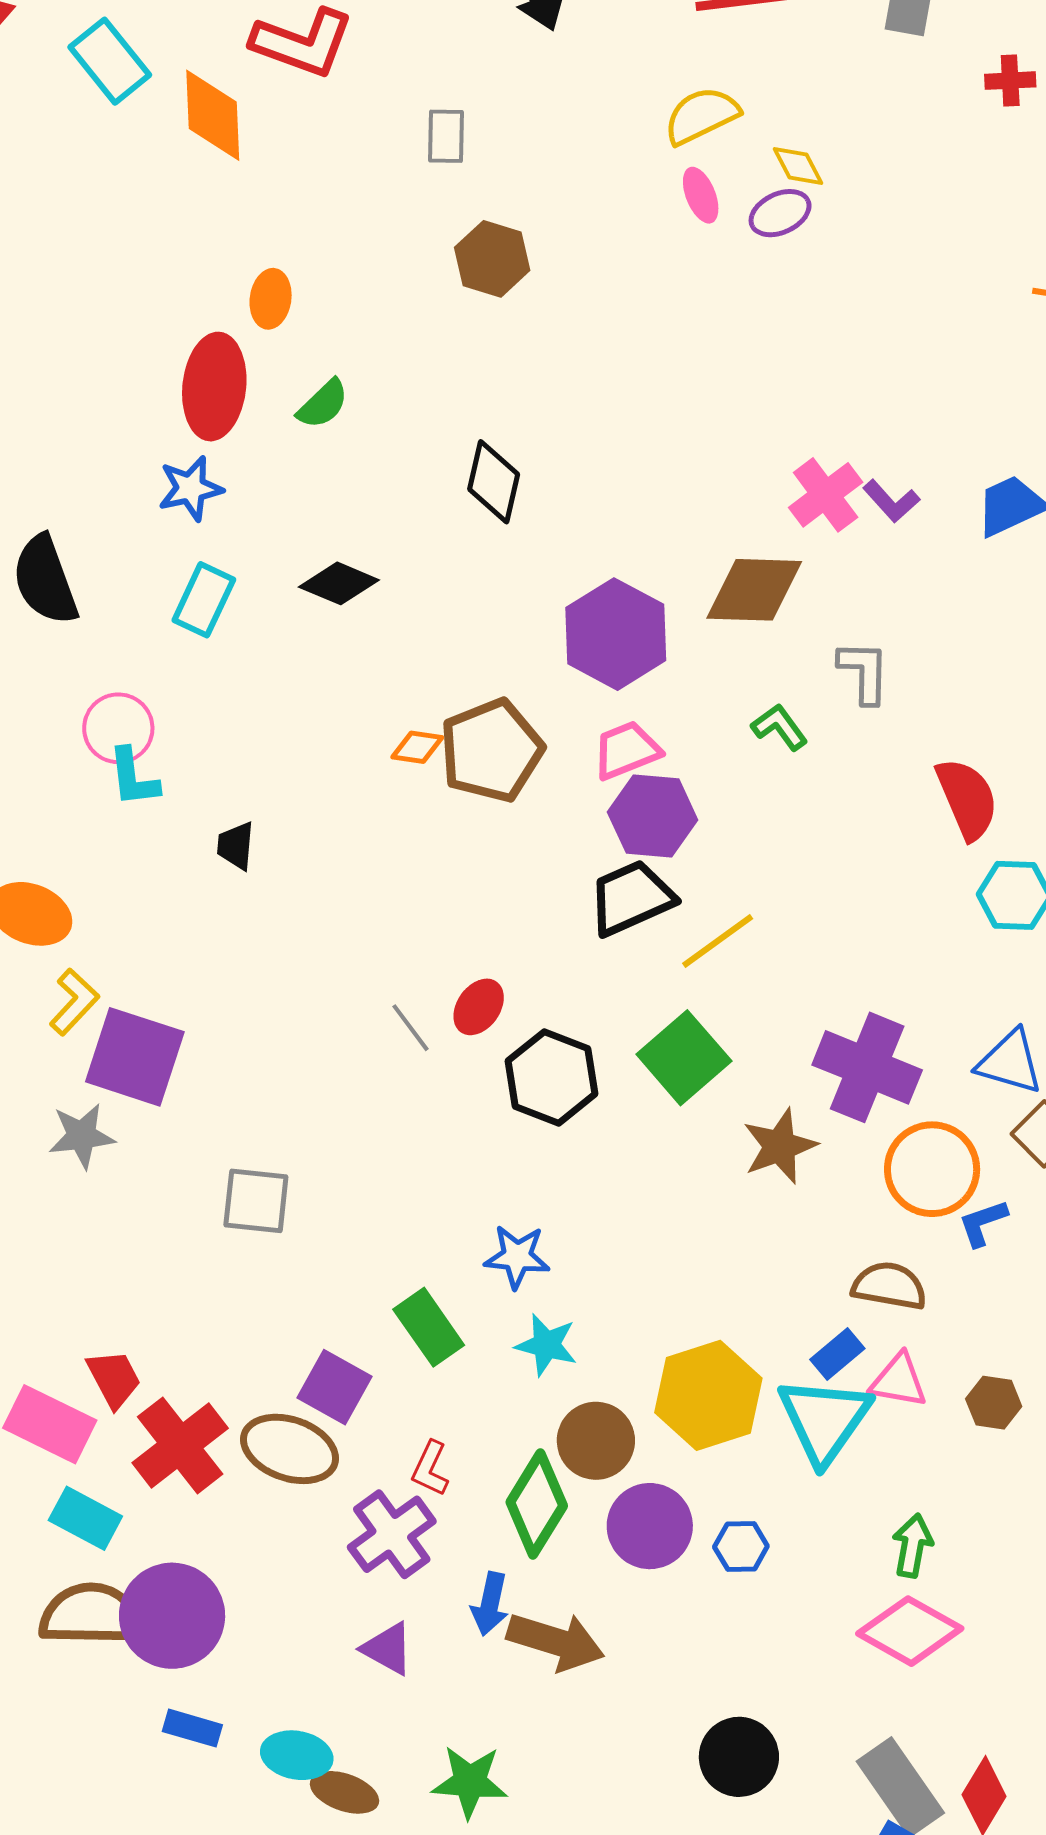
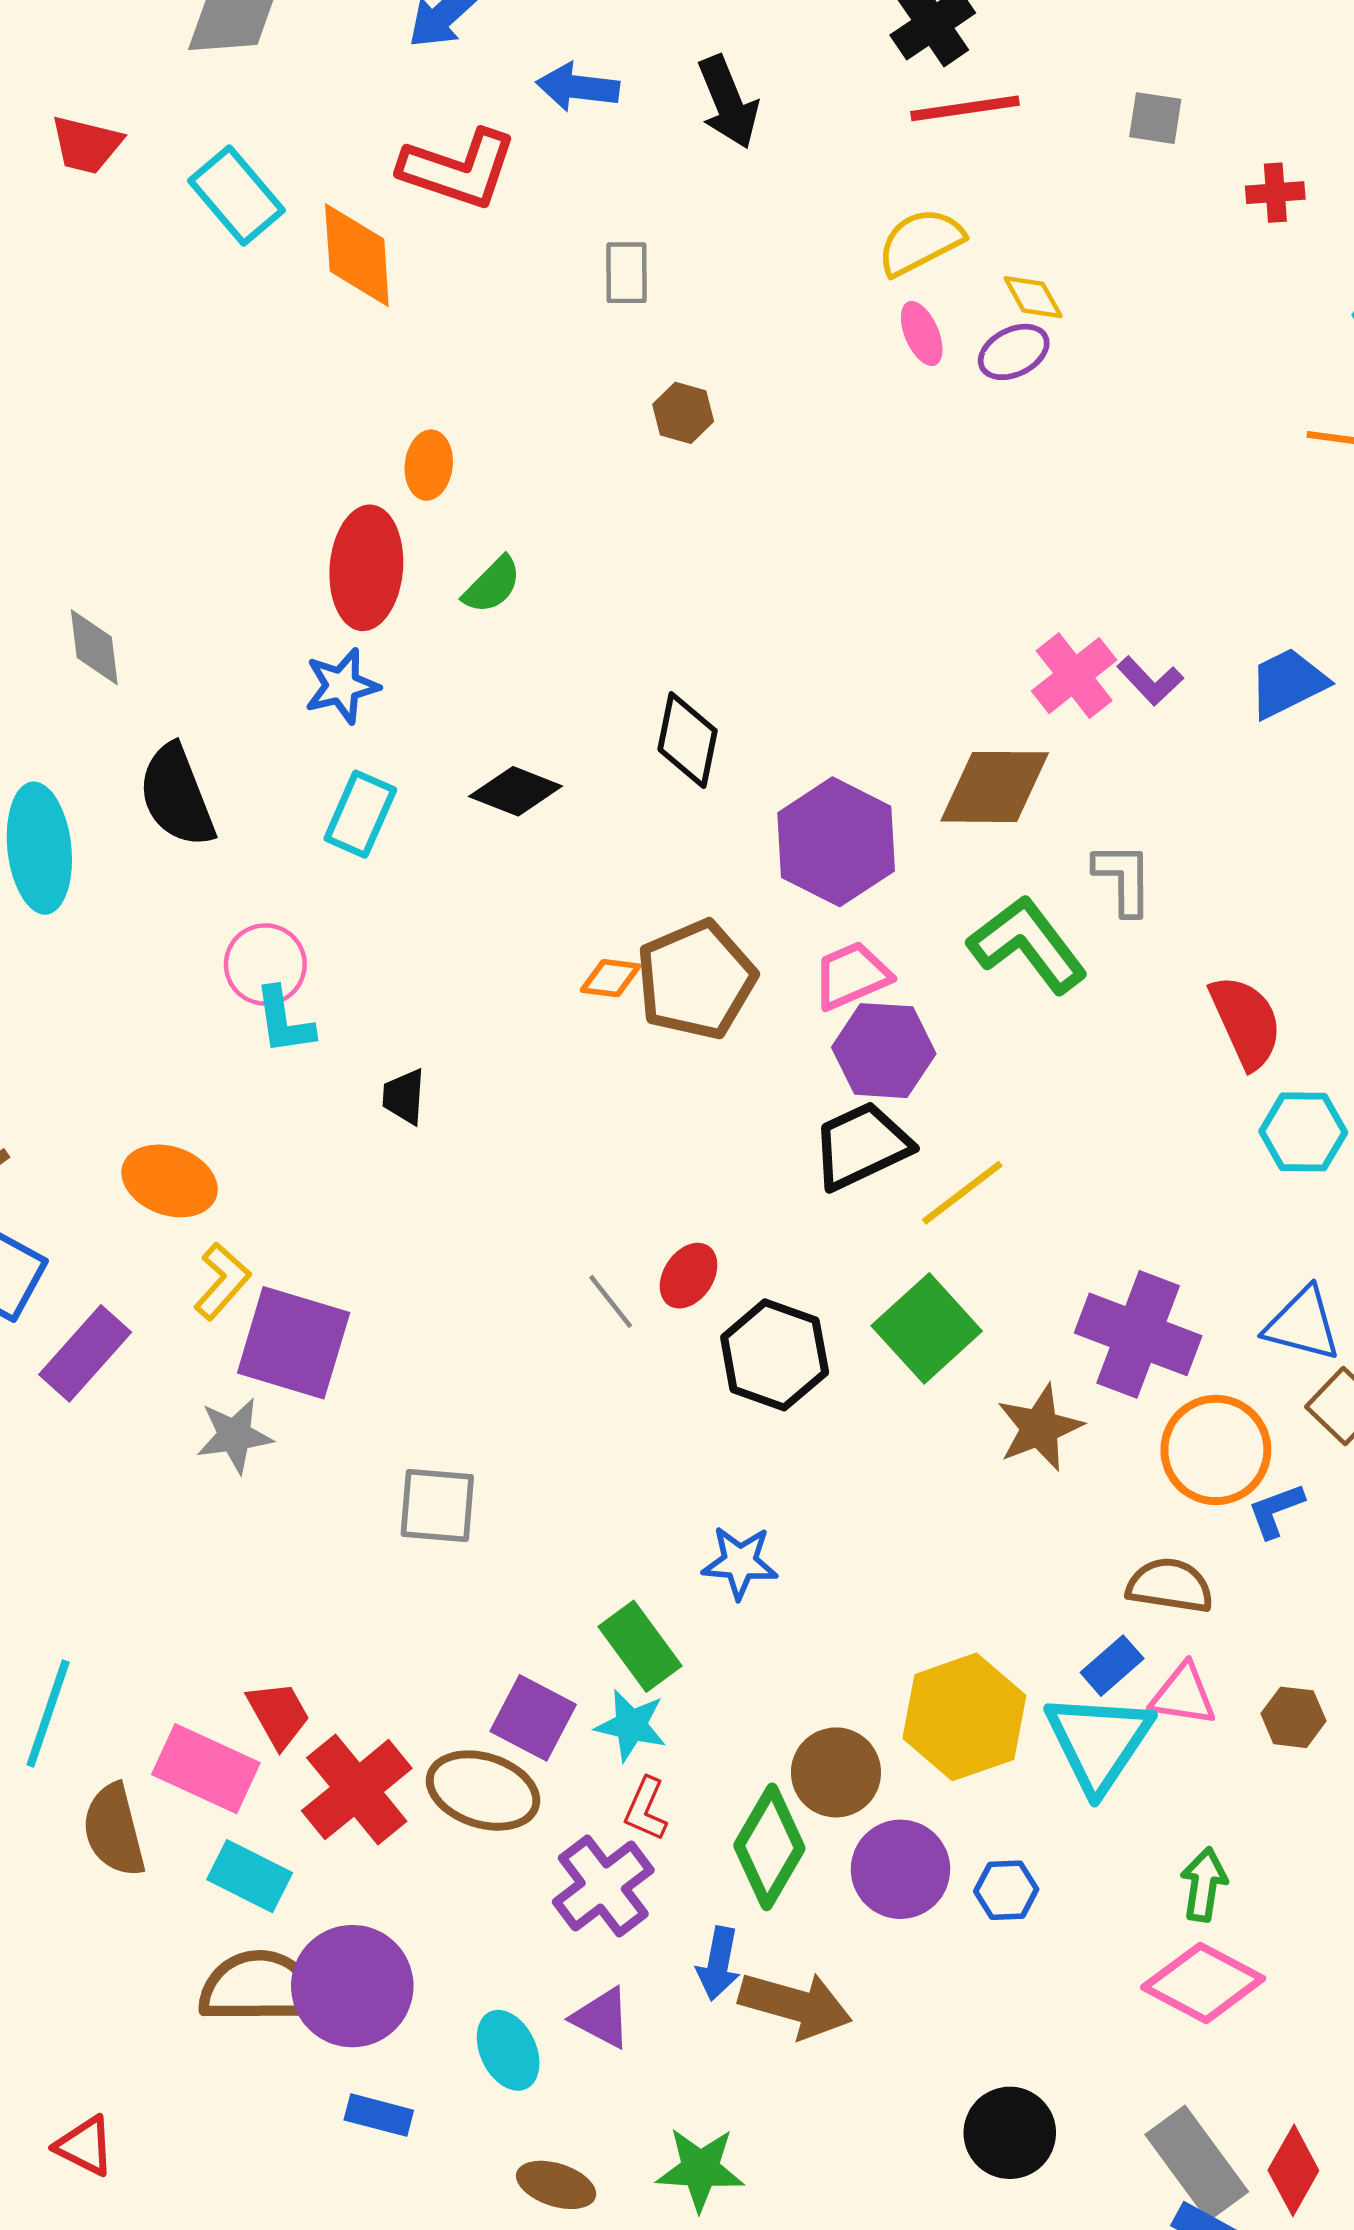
brown hexagon: (492, 259) -> (683, 413), size x0.7
black diamond: (494, 482) -> (688, 740), moved
green L-shape: (780, 727) -> (1028, 944), size x1.8
cyan star: (546, 1345) -> (631, 1725), moved
cyan ellipse: (297, 1755) -> (508, 2050), moved, turned 56

